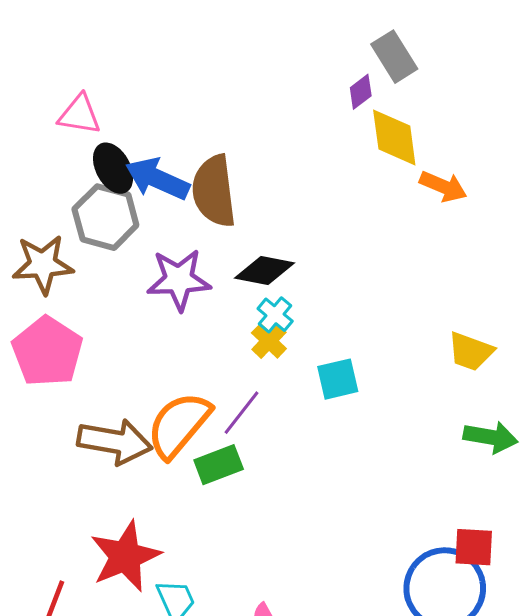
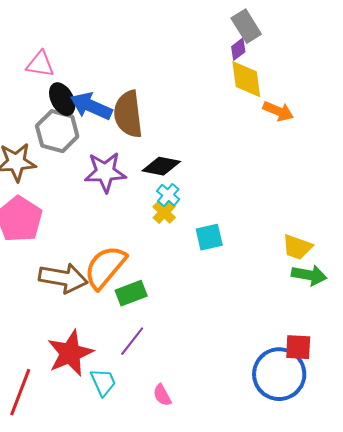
purple diamond: (361, 92) -> (238, 49), moved
yellow trapezoid: (471, 352) -> (297, 247), moved
purple line: (241, 413) -> (132, 341), moved

